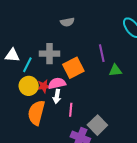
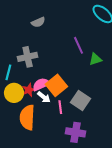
orange square: (73, 68) -> (56, 85), moved
white arrow: (57, 96) -> (44, 97), turned -48
gray square: (97, 125) -> (80, 100), moved

